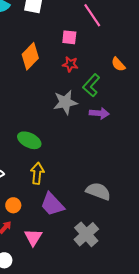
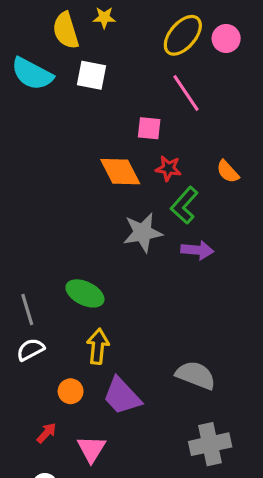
orange diamond: (30, 56) -> (120, 172), moved, turned -72
red star: (70, 64) -> (168, 168), moved
orange circle: (13, 205) -> (71, 391), moved
gray cross: (86, 234) -> (210, 444), moved, turned 30

